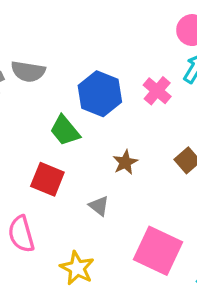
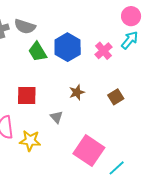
green trapezoid: (65, 130) -> (37, 52), moved
red square: (47, 179) -> (27, 96), turned -30
yellow star: (77, 268) -> (30, 141), moved, turned -30

